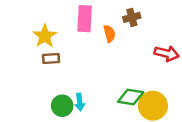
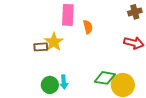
brown cross: (132, 17) -> (135, 12), moved
yellow star: (45, 36) -> (54, 42), moved

